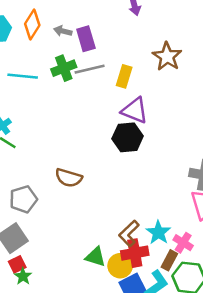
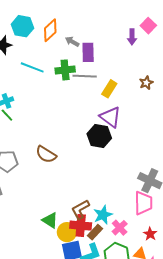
brown star: (167, 57) -> (146, 83), size x0.6
brown rectangle: (169, 260) -> (95, 232), moved

